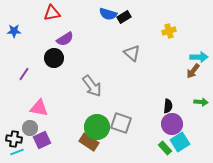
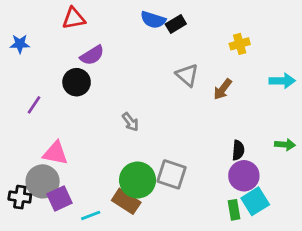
brown arrow: (193, 71) -> (223, 89), moved
gray arrow: (92, 86) -> (130, 122), size x0.6
gray circle: (30, 128) -> (43, 181), size x1.5
green rectangle: (165, 148) -> (234, 210), turned 32
cyan line: (17, 152) -> (91, 215), moved

